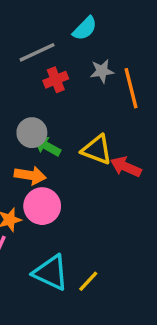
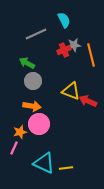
cyan semicircle: (85, 28) -> (64, 20), turned -70
red cross: (56, 80) -> (64, 50), moved
green arrow: (47, 146) -> (27, 63), moved
yellow line: (88, 281) -> (66, 168), turned 40

